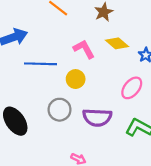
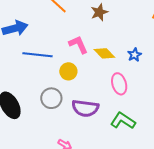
yellow diamond: (117, 43) -> (104, 53), moved
pink ellipse: (132, 88) -> (119, 84), turned -60

